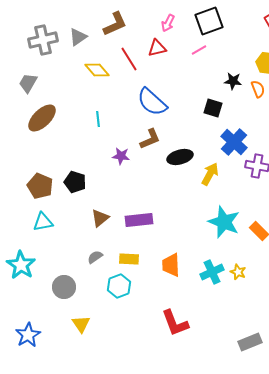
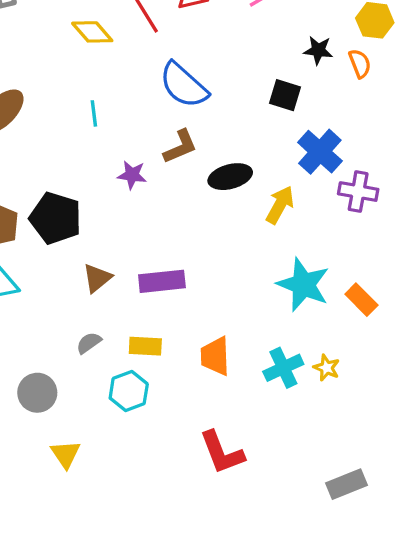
black pentagon: (75, 182) -> (56, 218), size x1.4

